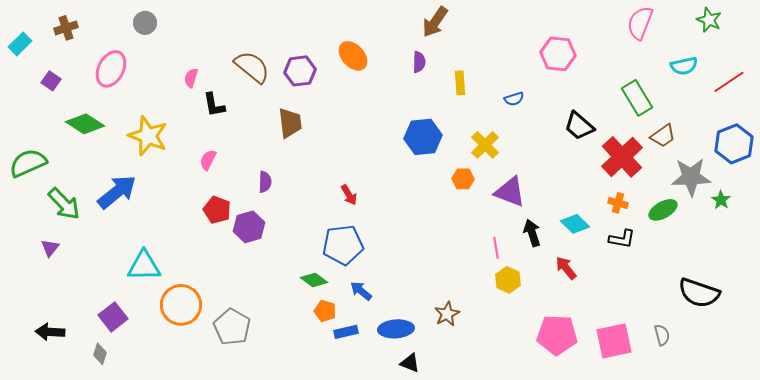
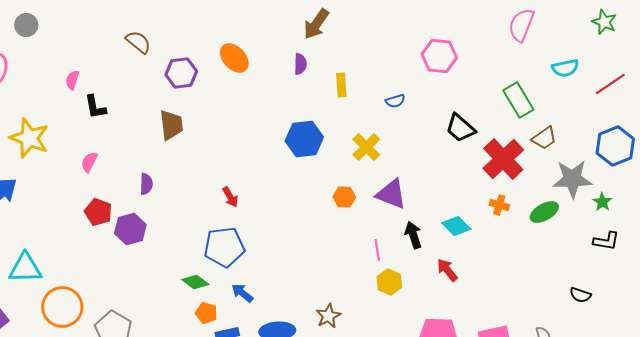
green star: (709, 20) -> (604, 22), moved
brown semicircle: (252, 67) -> (138, 42), moved, size x0.7
orange hexagon: (463, 179) -> (344, 197), moved
black L-shape: (622, 239) -> (606, 241), moved
black semicircle: (699, 293) -> (580, 295), size x0.5

